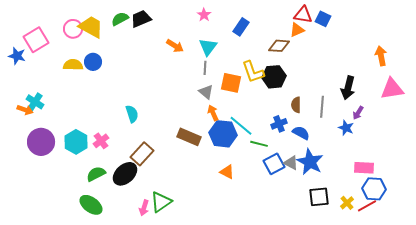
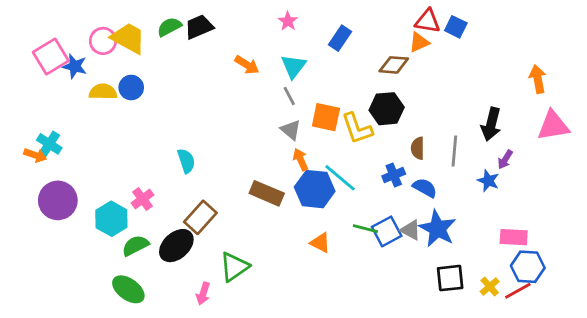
blue star: (17, 56) -> (75, 66), moved
gray line: (205, 68) -> (289, 96), turned -32
yellow L-shape: (253, 72) -> (357, 128), moved
cyan hexagon: (76, 142) -> (111, 219), moved
green line: (259, 144) -> (365, 229), moved
green triangle: (161, 202) -> (234, 267), moved

